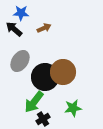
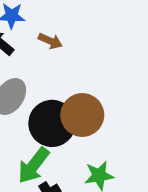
brown arrow: (44, 28) -> (50, 41), turned 48

